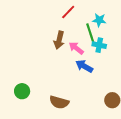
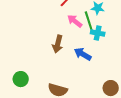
brown arrow: (59, 40) -> (58, 44), moved
pink arrow: (76, 48) -> (75, 21), moved

